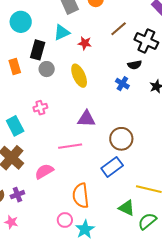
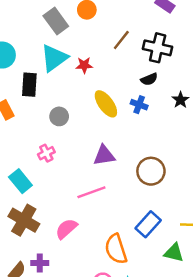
cyan triangle: (62, 32) -> (54, 58), size x1.4
gray circle: (47, 69) -> (59, 116), moved
yellow ellipse: (79, 76) -> (106, 104), moved
blue rectangle: (112, 167) -> (148, 224), moved
purple cross: (17, 195) -> (40, 263), turned 32

